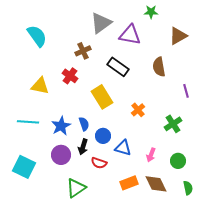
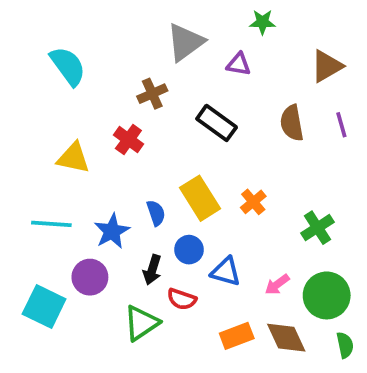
green star: (151, 12) -> (262, 22), moved
purple triangle: (130, 35) -> (239, 64), size x0.6
purple line: (186, 91) -> (341, 125), moved
yellow rectangle: (102, 97) -> (200, 198), moved
blue semicircle: (84, 124) -> (156, 213), moved
purple circle: (61, 155) -> (90, 277), moved
pink arrow: (151, 155) -> (277, 284), turned 32
green circle: (178, 161) -> (327, 295), size x1.6
green triangle: (76, 188) -> (141, 323), moved

